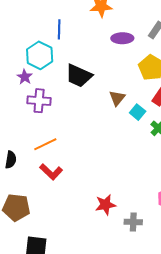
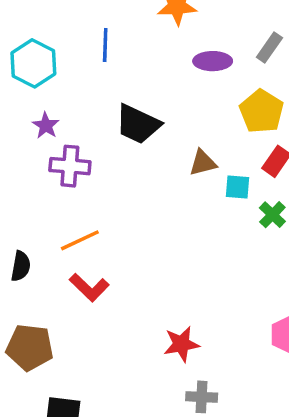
cyan hexagon: (40, 55) -> (33, 63), moved
brown triangle: (117, 98) -> (203, 163), turned 36
cyan square: (138, 112) -> (238, 187), turned -35
gray cross: (133, 222) -> (202, 397), moved

